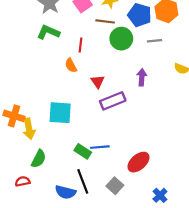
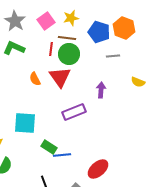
green circle: (121, 39) -> (69, 54), moved
red line: (81, 45) -> (51, 49), moved
red triangle: (98, 82) -> (60, 77), moved, size x1.6
green rectangle: (83, 151) -> (49, 147), moved

